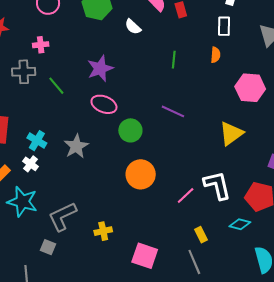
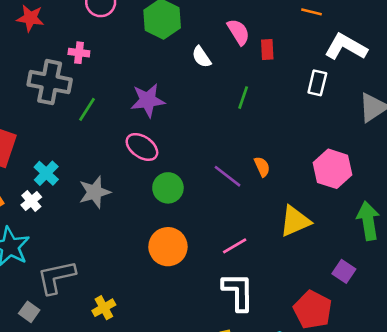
orange semicircle: (215, 55) -> (262, 167), moved, turned -42
green line: (174, 60) -> (243, 98), moved
gray cross: (24, 72) -> (50, 82), size x1.4
green line: (56, 86) -> (87, 109), turned 60
white L-shape: (217, 185) -> (238, 292), moved
pink line: (186, 195) -> (235, 246), moved
yellow cross: (103, 231) -> (104, 308), turned -30

